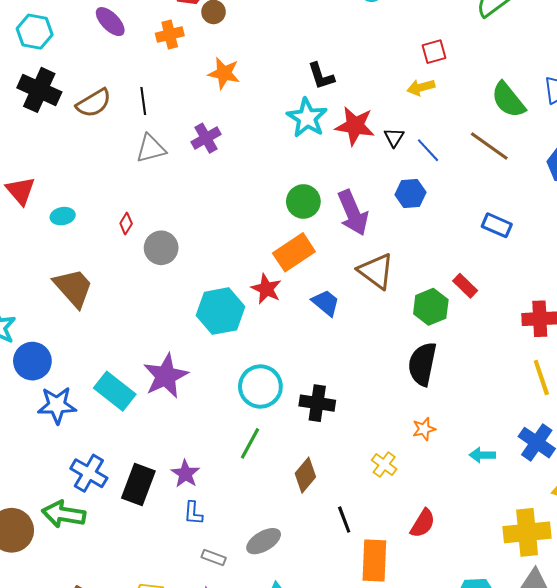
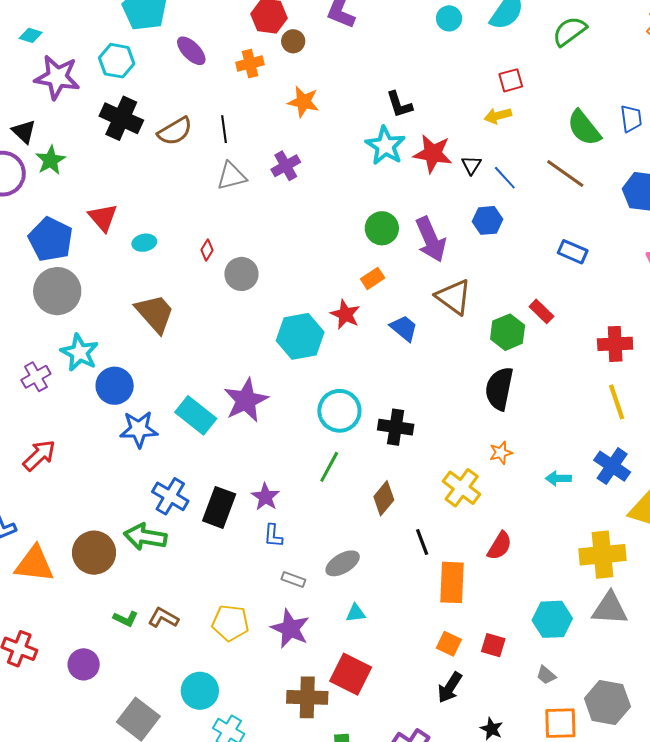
orange rectangle: (294, 252) -> (373, 278), size x0.6
yellow cross: (384, 465) -> (462, 488), size x1.5

